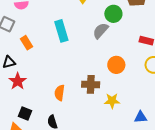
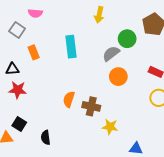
orange circle: (116, 65) -> (118, 77), moved
red star: (18, 81) -> (18, 90), turned 30
orange semicircle: (60, 93) -> (69, 99), moved

